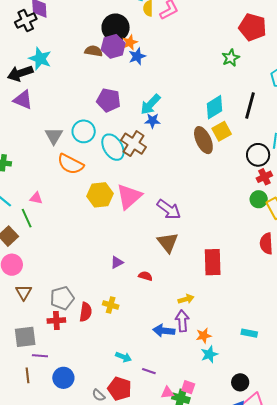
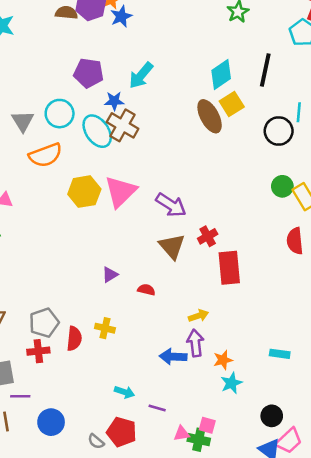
blue star: (152, 121) -> (114, 101), moved
orange semicircle: (71, 164) -> (45, 155), turned -44
red cross: (264, 177) -> (208, 236), moved

